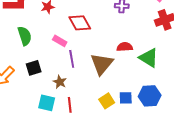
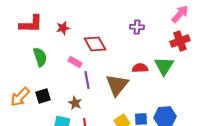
green triangle: (149, 58) -> (164, 66), moved, turned 30
black square: (34, 68) -> (43, 96), moved

